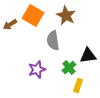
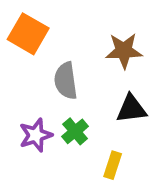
brown star: (66, 16) -> (124, 51), moved, turned -30
green cross: (69, 68) -> (75, 131), moved

